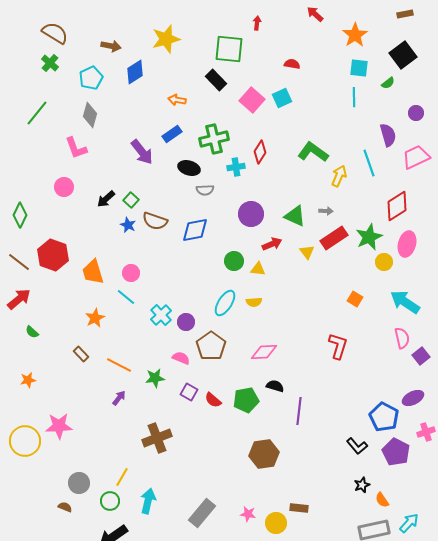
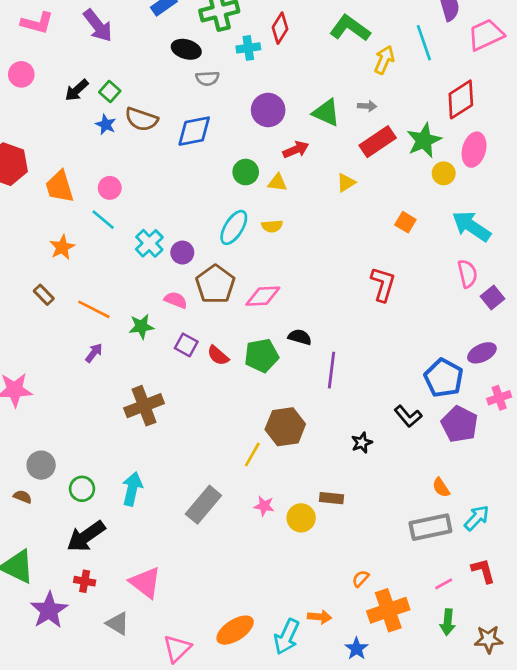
pink L-shape: (76, 148) -> (37, 23), turned -55
purple arrow: (142, 152) -> (98, 26), moved
yellow triangle: (307, 252) -> (346, 183), moved, turned 35
pink diamond: (264, 352) -> (263, 296), moved
yellow line: (122, 477) -> (252, 455), moved
black star: (362, 485) -> (362, 443), moved

